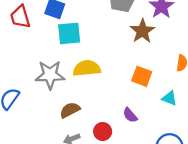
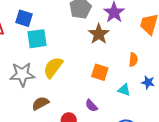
yellow semicircle: (87, 68) -> (53, 67), turned -45

